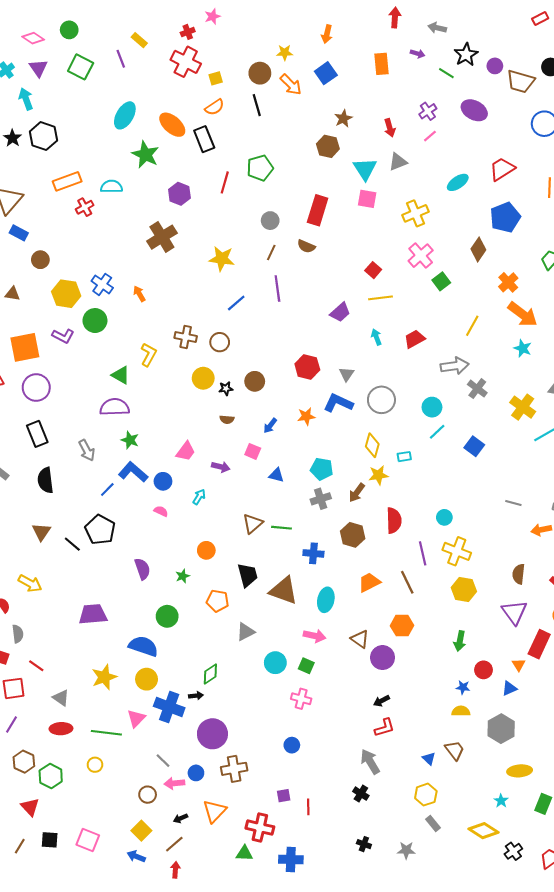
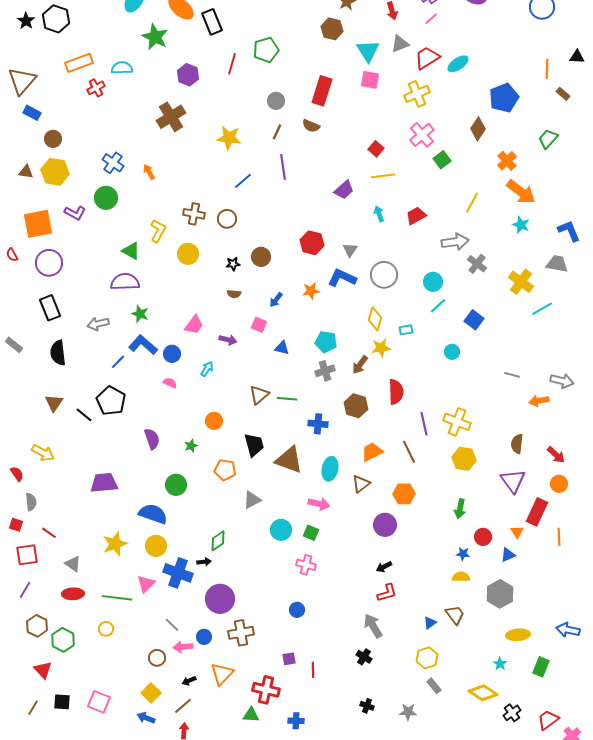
red trapezoid: (502, 169) -> (427, 58), moved
yellow hexagon: (66, 294) -> (55, 172), moved
yellow circle: (203, 378) -> (188, 254), moved
gray arrow: (87, 450) -> (98, 324), turned 105
cyan circle: (444, 517) -> (452, 352), moved
brown triangle: (360, 639) -> (361, 484), moved, turned 48
blue triangle: (429, 759) -> (430, 623), turned 40
blue cross: (291, 860) -> (296, 721), size x0.7

